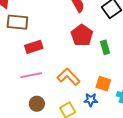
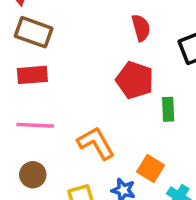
red pentagon: (82, 35) -> (135, 80), turned -30
red rectangle: (34, 47) -> (32, 75), moved

